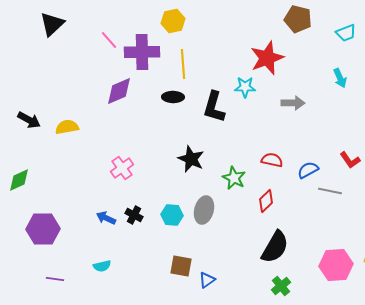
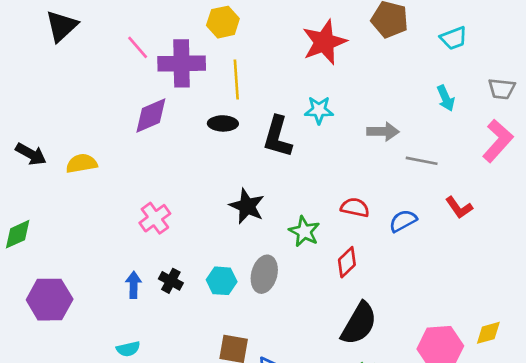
red star: (267, 58) -> (324, 42), moved
gray line: (330, 191) -> (422, 161), moved
blue arrow: (106, 218) -> (134, 285), turned 66

